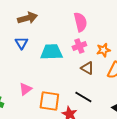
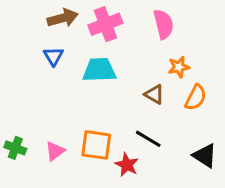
pink semicircle: (80, 22) -> (164, 24), moved
pink cross: (79, 46) -> (105, 24), moved, size x1.5
pink triangle: (25, 89) -> (55, 151), moved

